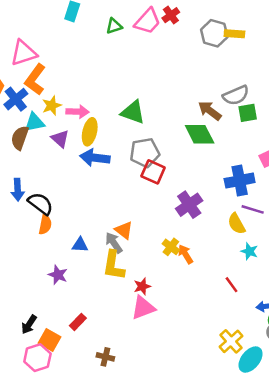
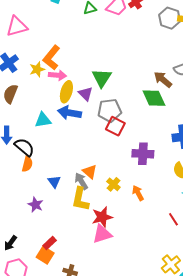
orange L-shape: (35, 79) -> (52, 58), moved
green triangle: (133, 112) -> (102, 78), turned 40
cyan triangle: (35, 122) -> (43, 120), moved
purple triangle: (60, 139) -> (86, 94), moved
purple cross: (189, 205) -> (143, 154), turned 35
blue triangle: (80, 245) -> (54, 182), turned 48
yellow cross: (171, 247) -> (113, 184), moved
red star: (142, 286) -> (102, 217), size x1.5
orange square: (49, 340) -> (45, 255), moved

